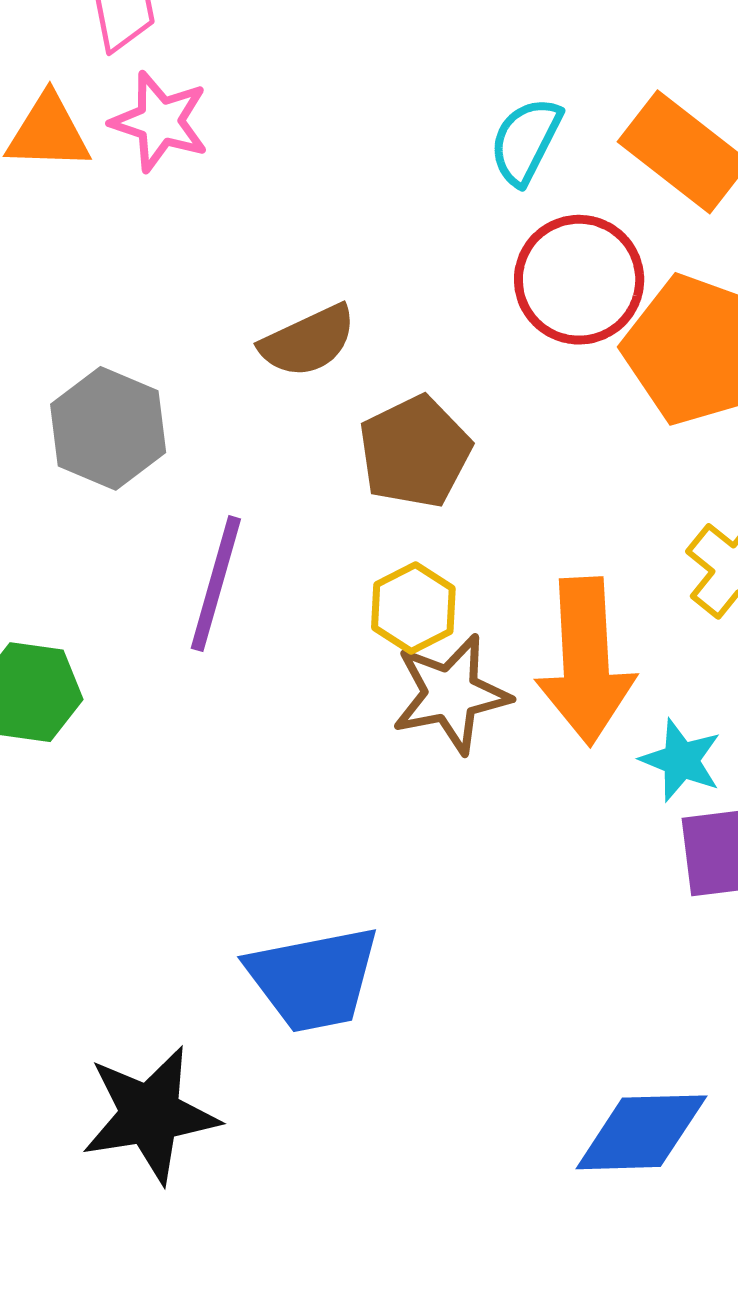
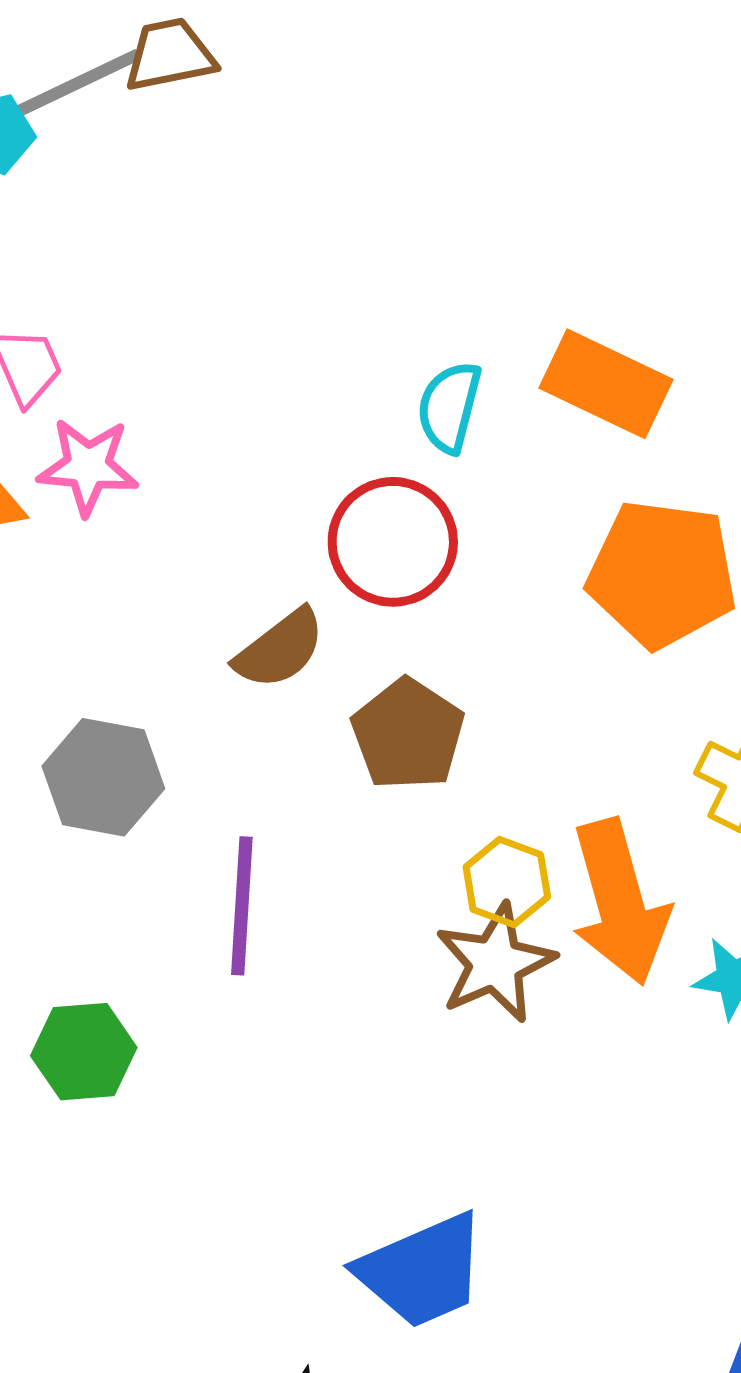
red circle: (579, 280) -> (393, 542), moved
yellow hexagon: (413, 608) -> (507, 882), moved

